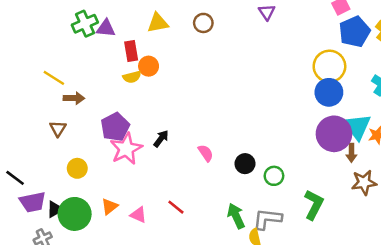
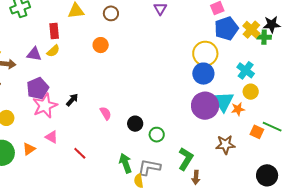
purple triangle: (106, 28) -> (34, 54), moved
orange circle: (149, 66) -> (101, 45), moved
yellow semicircle: (132, 77) -> (53, 51), turned -32
brown arrow: (351, 153) -> (196, 177), moved
pink triangle: (138, 215) -> (52, 137), moved

